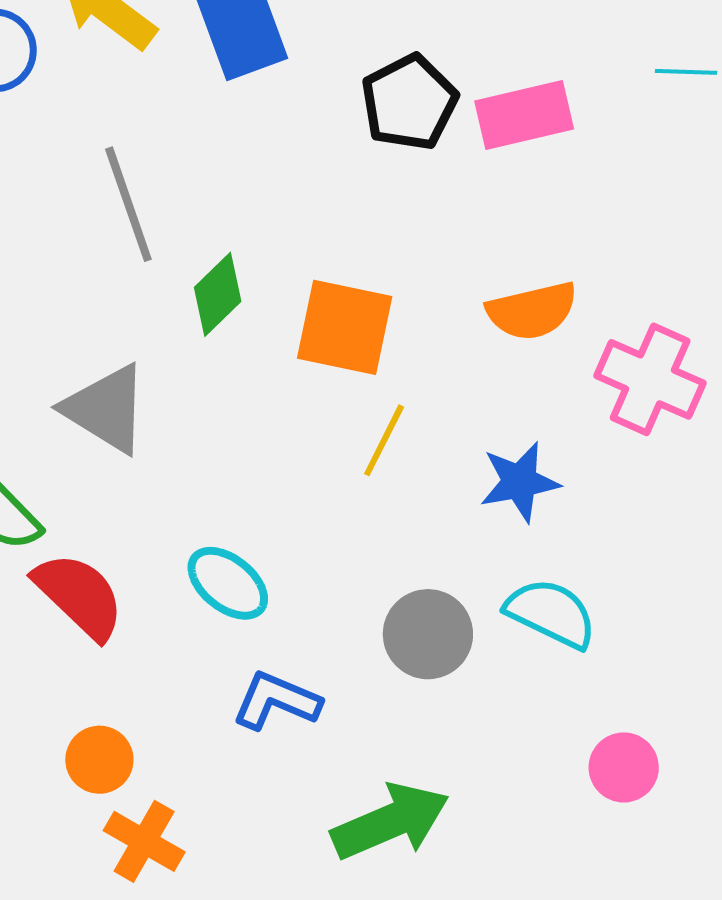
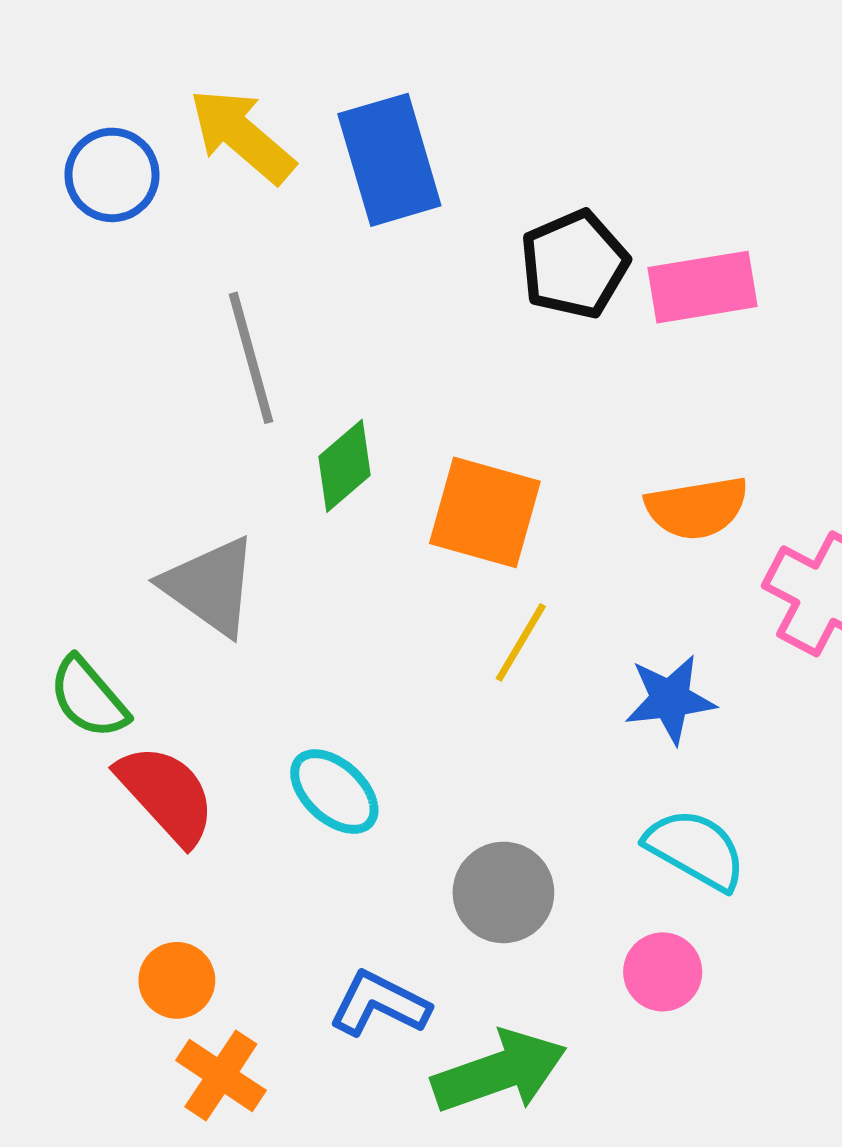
gray circle: (428, 634) -> (503, 892), moved
blue L-shape: (276, 701) -> (379, 1004), moved
pink circle: (624, 767) -> (663, 972), moved

